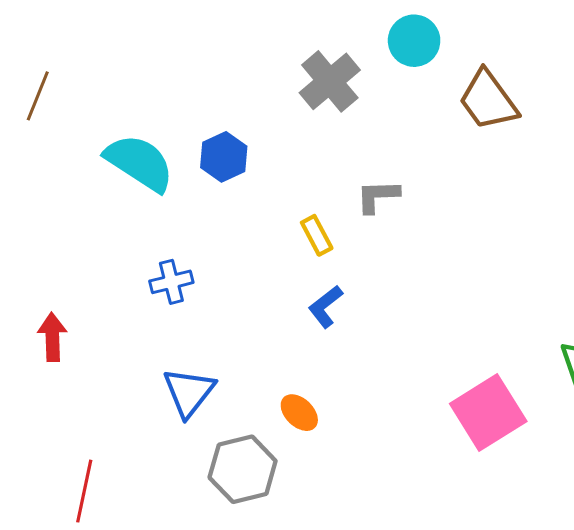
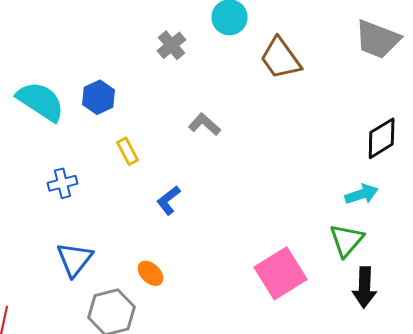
gray cross: (330, 81) -> (172, 45), size x0.7
gray L-shape: (378, 196) -> (204, 124), turned 44
yellow rectangle: (317, 235) -> (128, 151), moved

